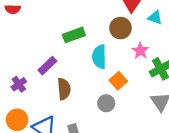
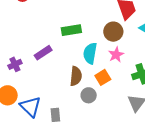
pink star: (140, 51) -> (116, 55), moved
brown semicircle: (64, 89) -> (76, 76), moved

